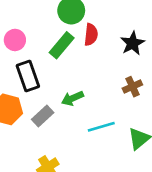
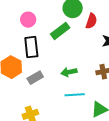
red semicircle: (91, 35) -> (91, 21), moved
green arrow: (73, 98) -> (69, 72), moved

